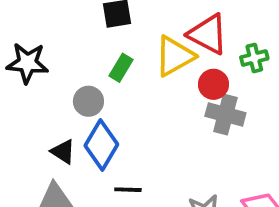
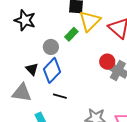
yellow triangle: (175, 56) -> (90, 21), moved, turned -30
red circle: (213, 84) -> (107, 62), moved

